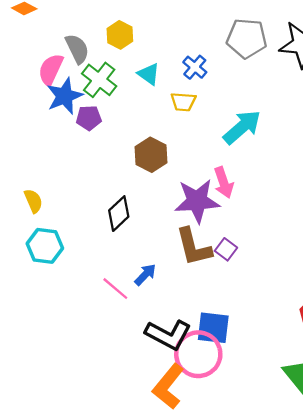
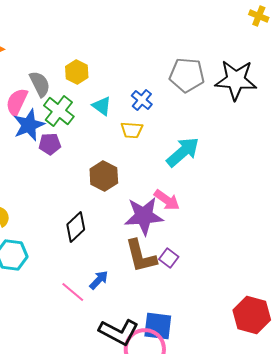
pink arrow: (224, 182) -> (167, 200), turned -36

